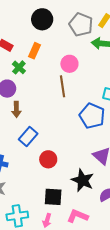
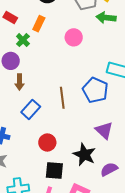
brown line: (63, 86) -> (62, 98), moved
red circle: (48, 159) -> (47, 142), moved

